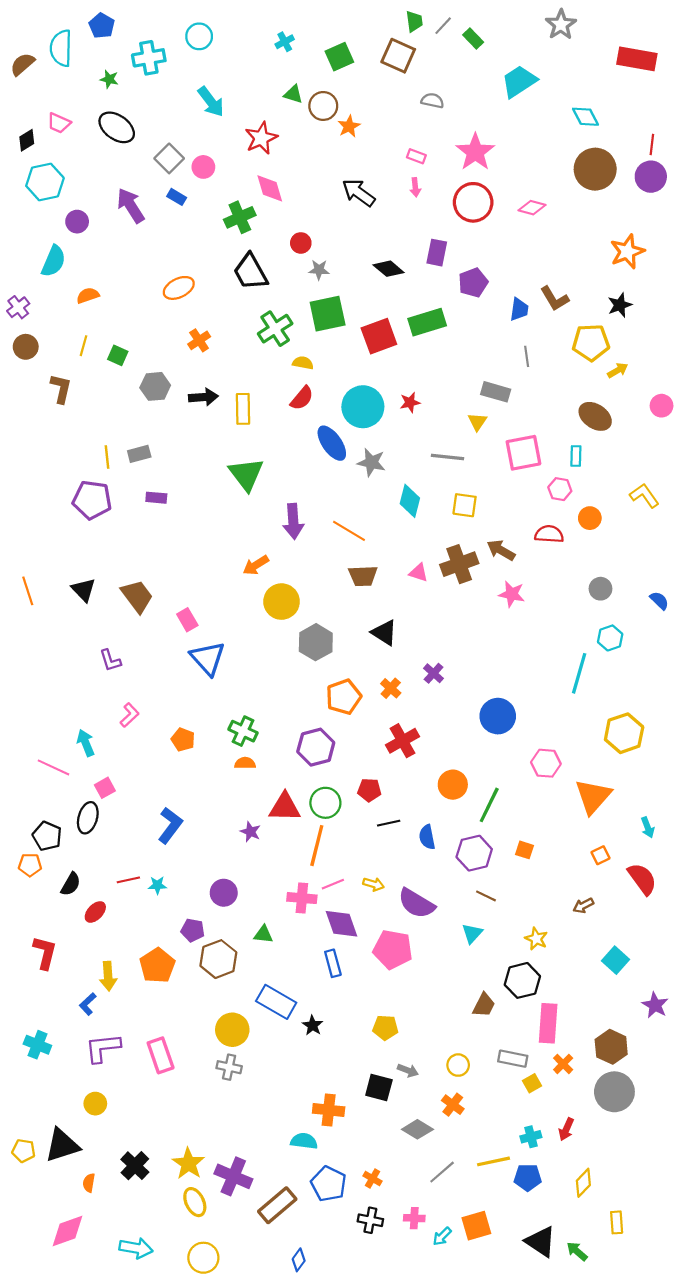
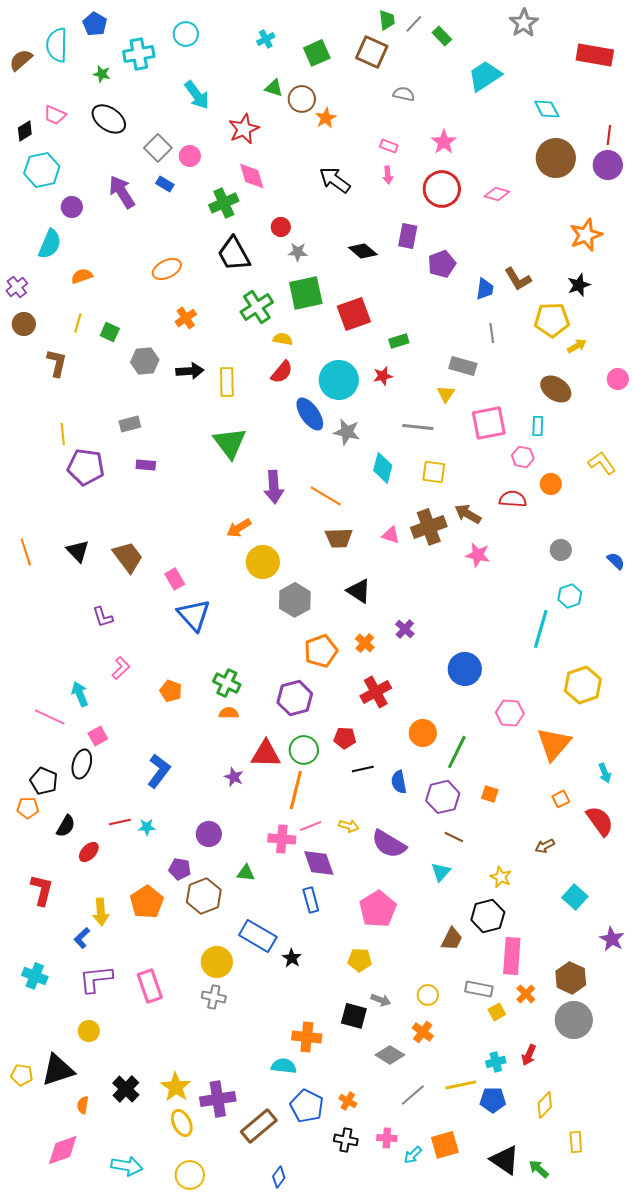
pink star: (475, 152) -> (444, 142), size x0.7
green rectangle: (427, 322) -> (399, 341), moved, size x0.6
yellow line: (107, 457) -> (63, 434), moved
pink pentagon: (393, 949) -> (378, 909), moved, turned 30
purple cross: (233, 1176) -> (218, 1099), turned -32

